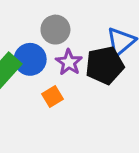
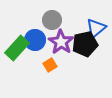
purple star: (69, 62) -> (61, 42), size x1.4

